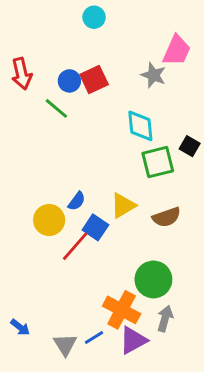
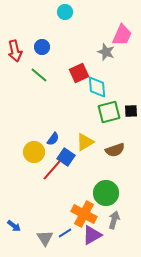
red square: (94, 80) -> (79, 73), moved
blue circle: (69, 81) -> (42, 47), moved
black square: (190, 146) -> (131, 111), moved, turned -32

